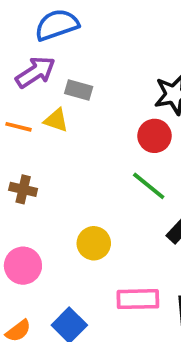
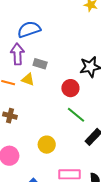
purple arrow: (35, 72) -> (17, 54), turned -60
red circle: (155, 136) -> (70, 88), moved

